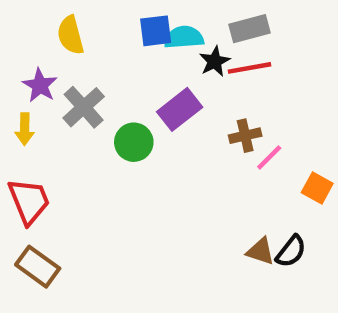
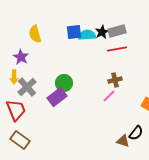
black star: (215, 61) -> (102, 32), moved
gray cross: (84, 107) -> (27, 87), moved
purple rectangle: (180, 109) -> (57, 97), moved
pink line: (269, 157) -> (109, 96), moved
brown triangle: (260, 251) -> (123, 141), moved

